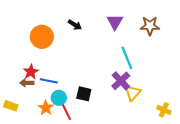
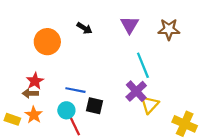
blue line: (49, 81) -> (75, 90), moved
orange star: (46, 108) -> (34, 115), moved
yellow cross: (164, 110) -> (185, 124), size x1.5

